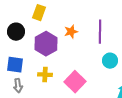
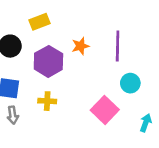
yellow rectangle: (39, 13) -> (40, 22), turned 49
pink square: (75, 82) -> (105, 110), moved

